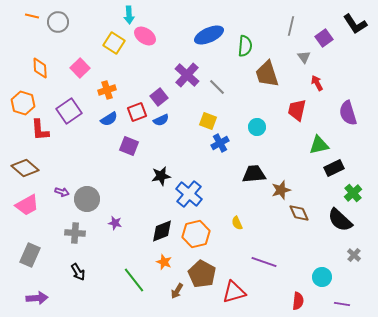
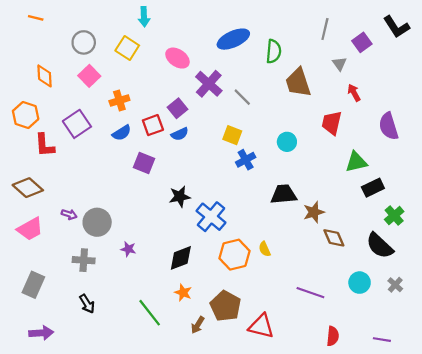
gray circle: (58, 22) -> (84, 42), moved
pink ellipse: (145, 36) -> (177, 58), moved
orange hexagon: (196, 234) -> (234, 255), moved
purple line: (264, 262) -> (310, 293), moved
cyan circle: (322, 277) -> (360, 283), moved
red triangle: (234, 292) -> (261, 326), turned 30

